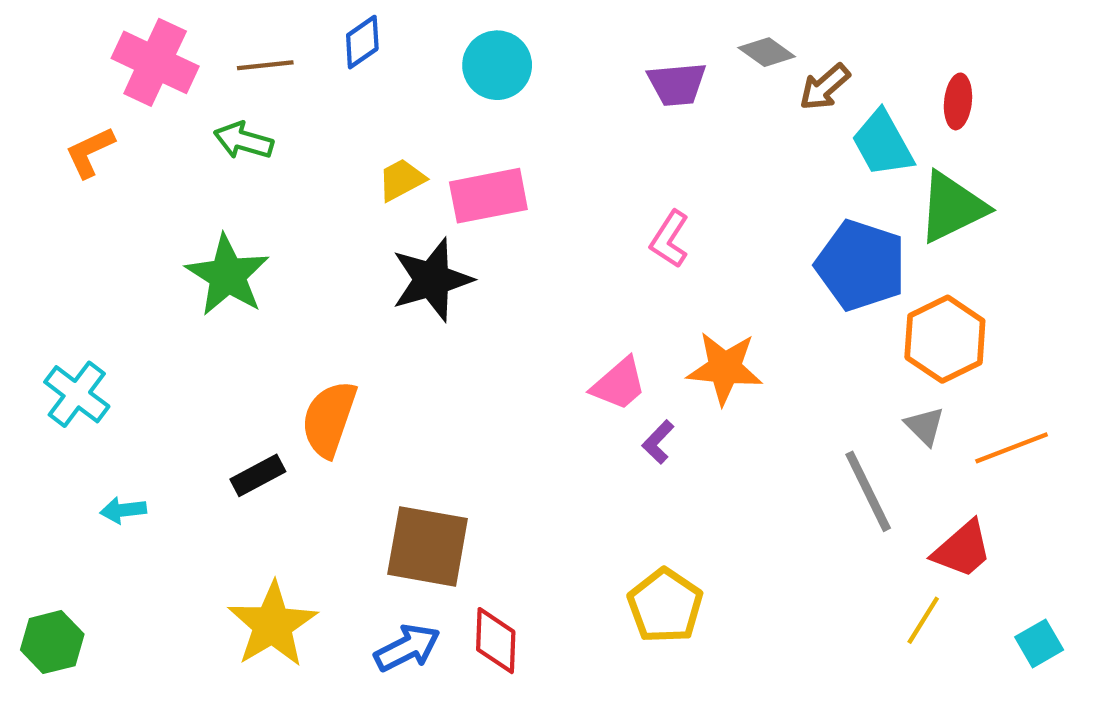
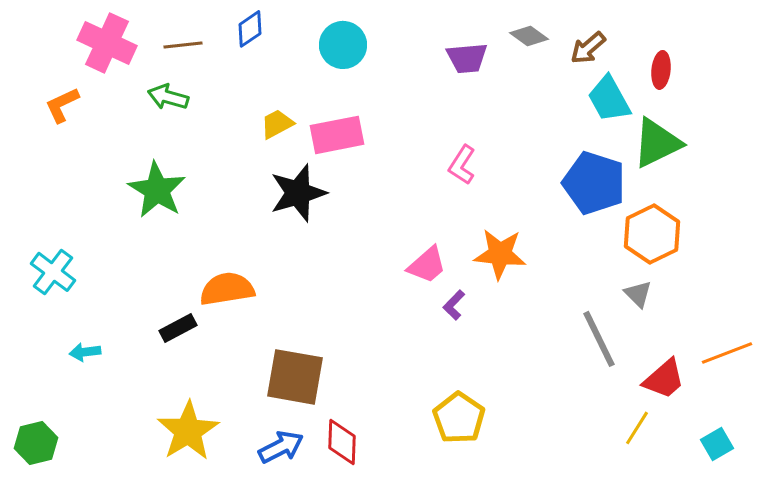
brown arrow: (825, 87) -> (588, 48), moved
orange semicircle: (329, 419) -> (227, 289), turned 62
orange line: (1012, 448) -> (727, 353), moved

